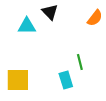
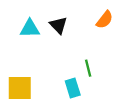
black triangle: (50, 12) -> (58, 25), moved

